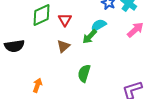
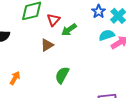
cyan semicircle: (99, 25) -> (107, 35), moved
green arrow: (90, 37) -> (69, 30), moved

